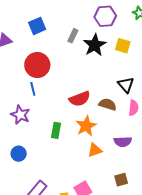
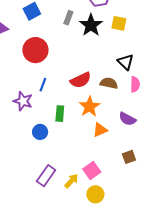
blue line: (33, 89) -> (43, 85), moved, turned 40
purple semicircle: (123, 142) -> (127, 119), turned 36
blue circle: (19, 154) -> (40, 132), moved

